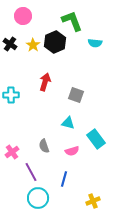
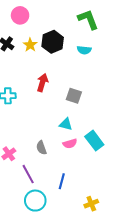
green L-shape: (72, 21) -> (88, 19), moved
cyan semicircle: (95, 43) -> (84, 50), moved
pink semicircle: (72, 151) -> (70, 144), moved

